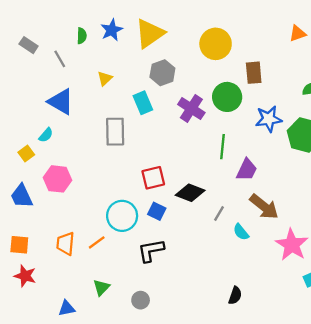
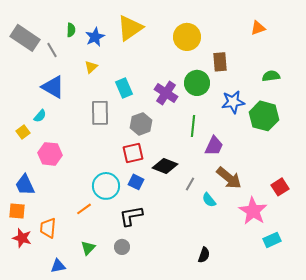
blue star: (112, 30) -> (95, 37), moved
gray rectangle: (29, 45) -> (25, 38), size x1.8
gray hexagon: (162, 73) -> (141, 124), moved
blue trapezoid: (22, 196) -> (25, 185), moved
orange trapezoid: (66, 244) -> (48, 228), moved
gray circle: (141, 300) -> (122, 247), moved

